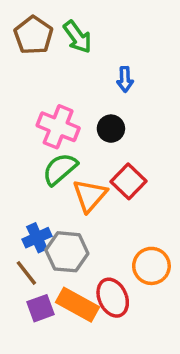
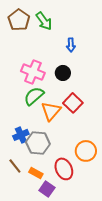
brown line: (26, 273) -> (15, 166), moved
orange rectangle: (77, 305) -> (36, 173), moved, size x0.6
purple square: (40, 308) -> (47, 189), moved, turned -35

